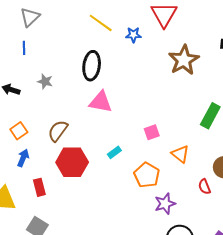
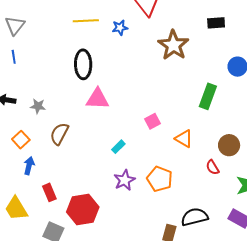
yellow line: (101, 23) -> (86, 21), turned -30
gray star: (45, 81) -> (38, 106), moved
red hexagon: (72, 162) -> (83, 209), moved
orange pentagon: (147, 175) -> (160, 179), moved
purple star: (165, 204) -> (125, 180), moved

